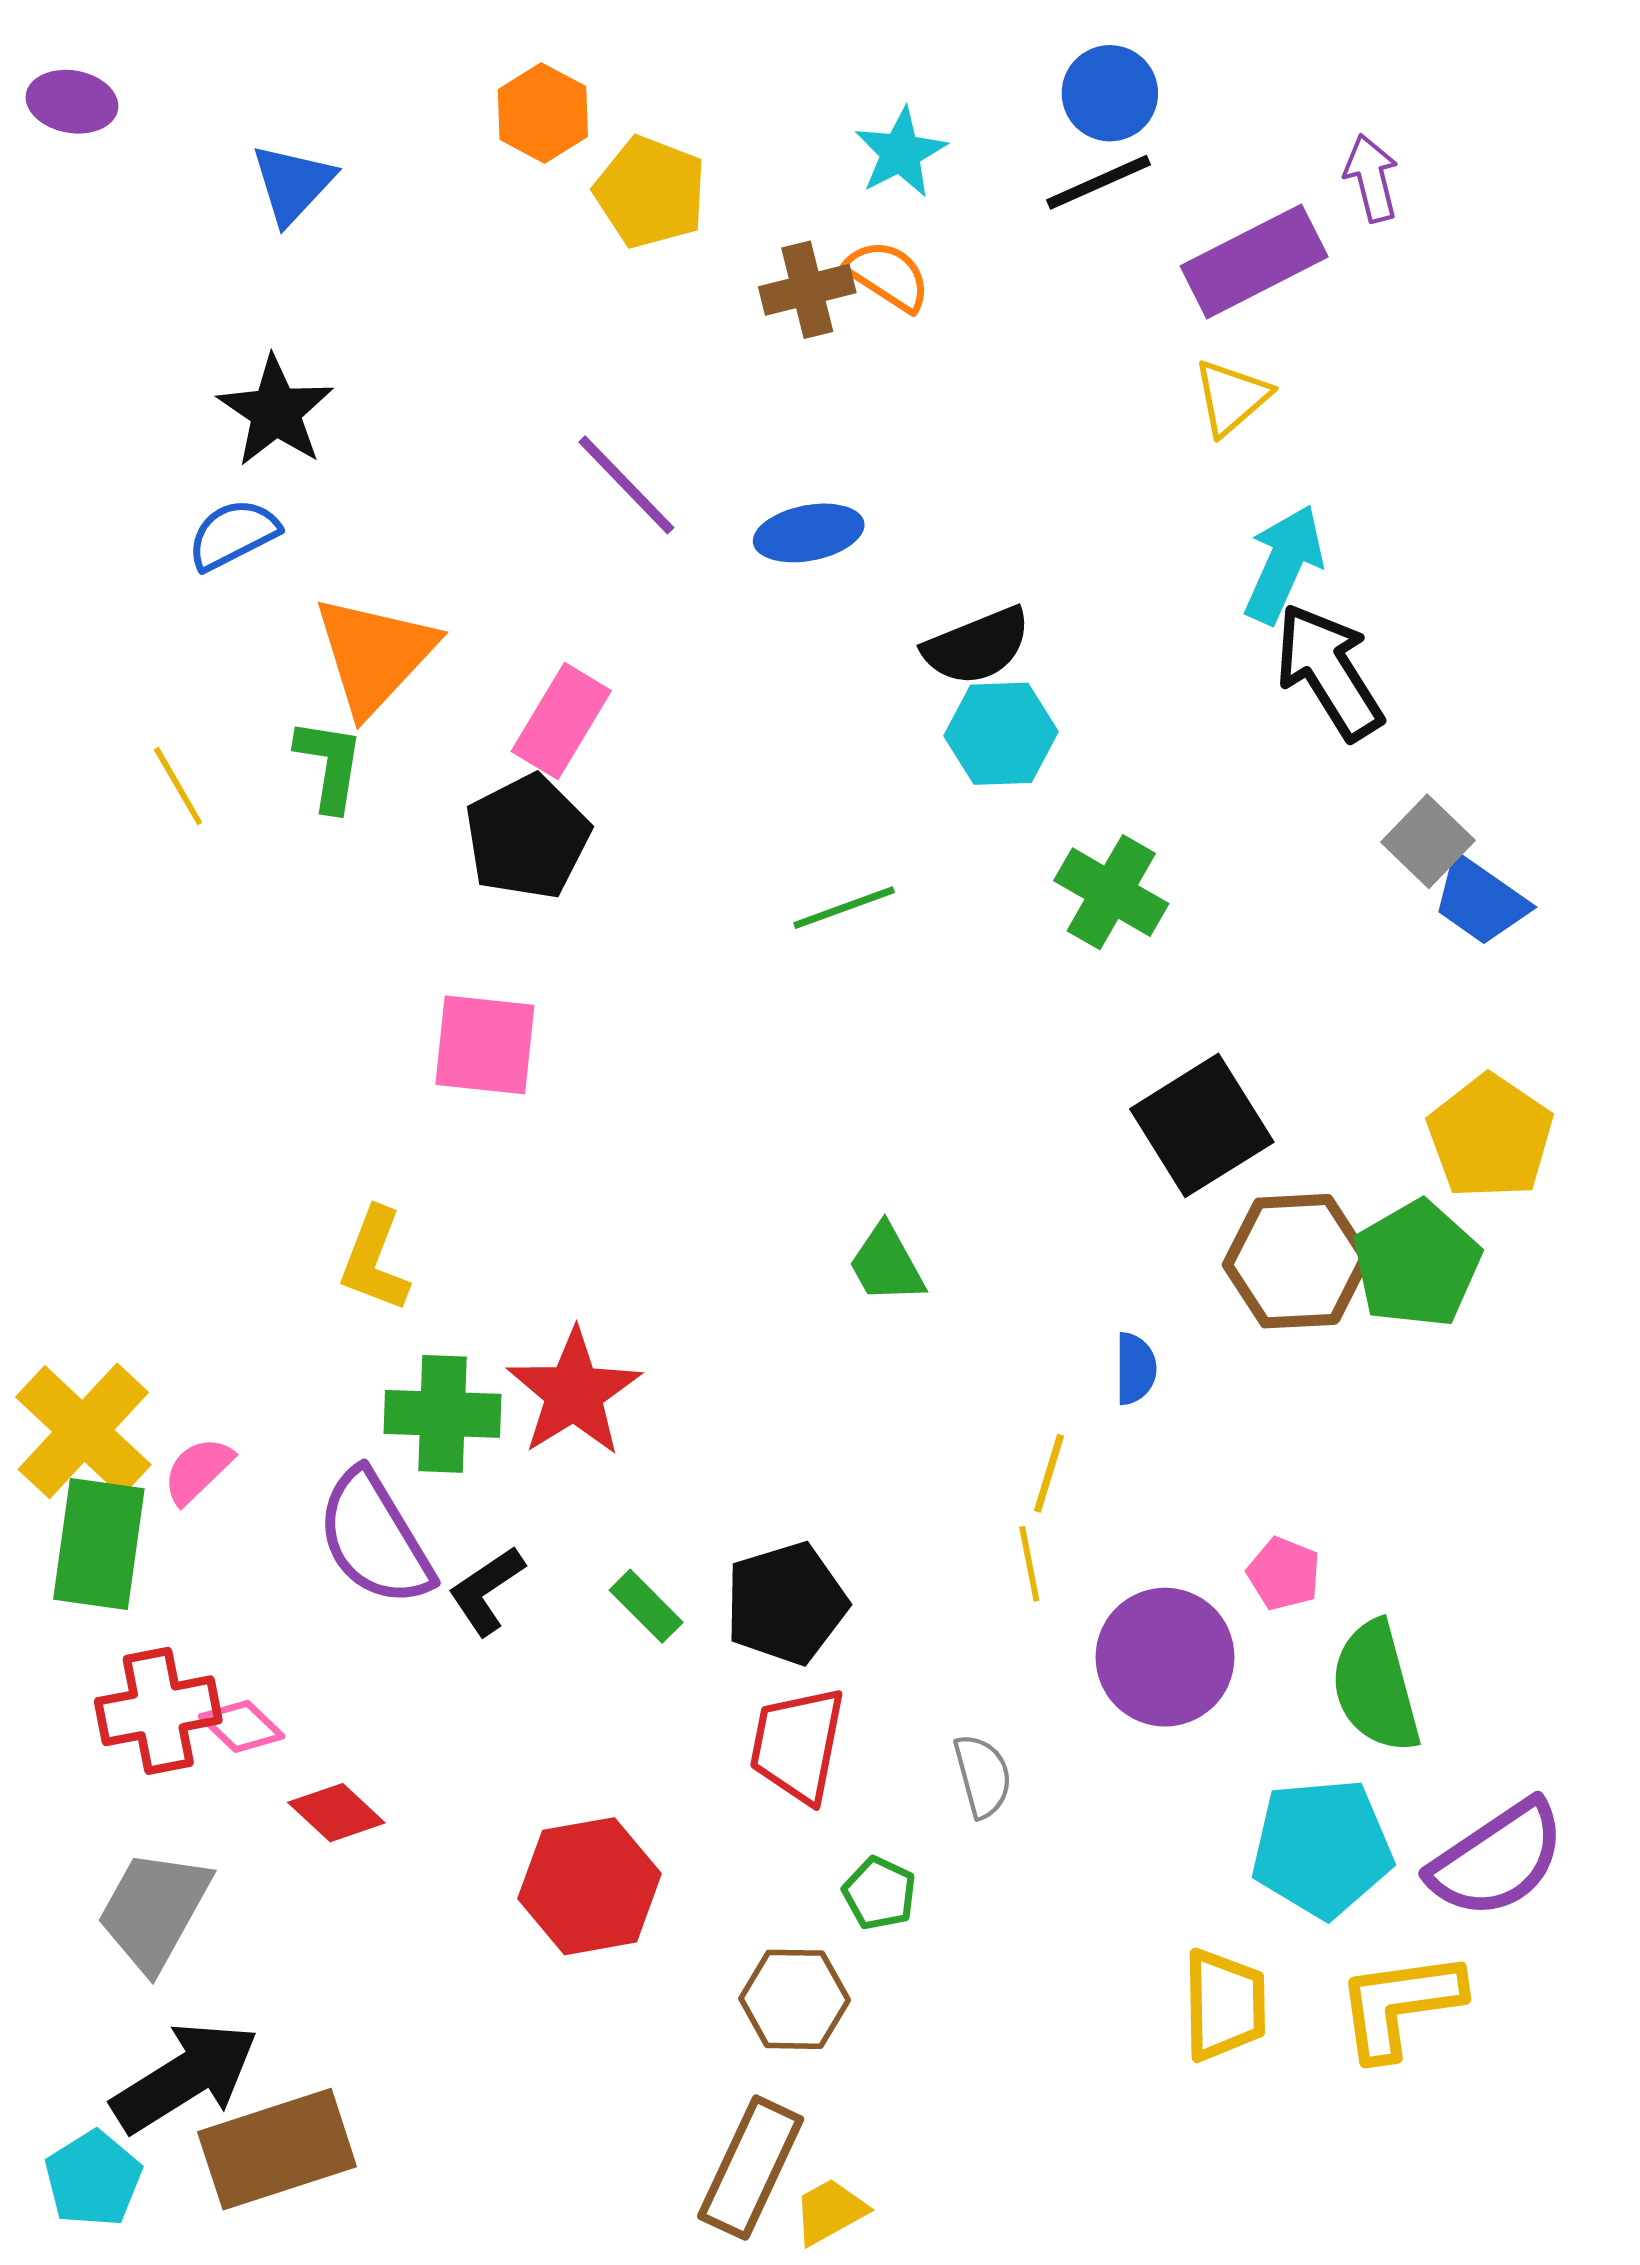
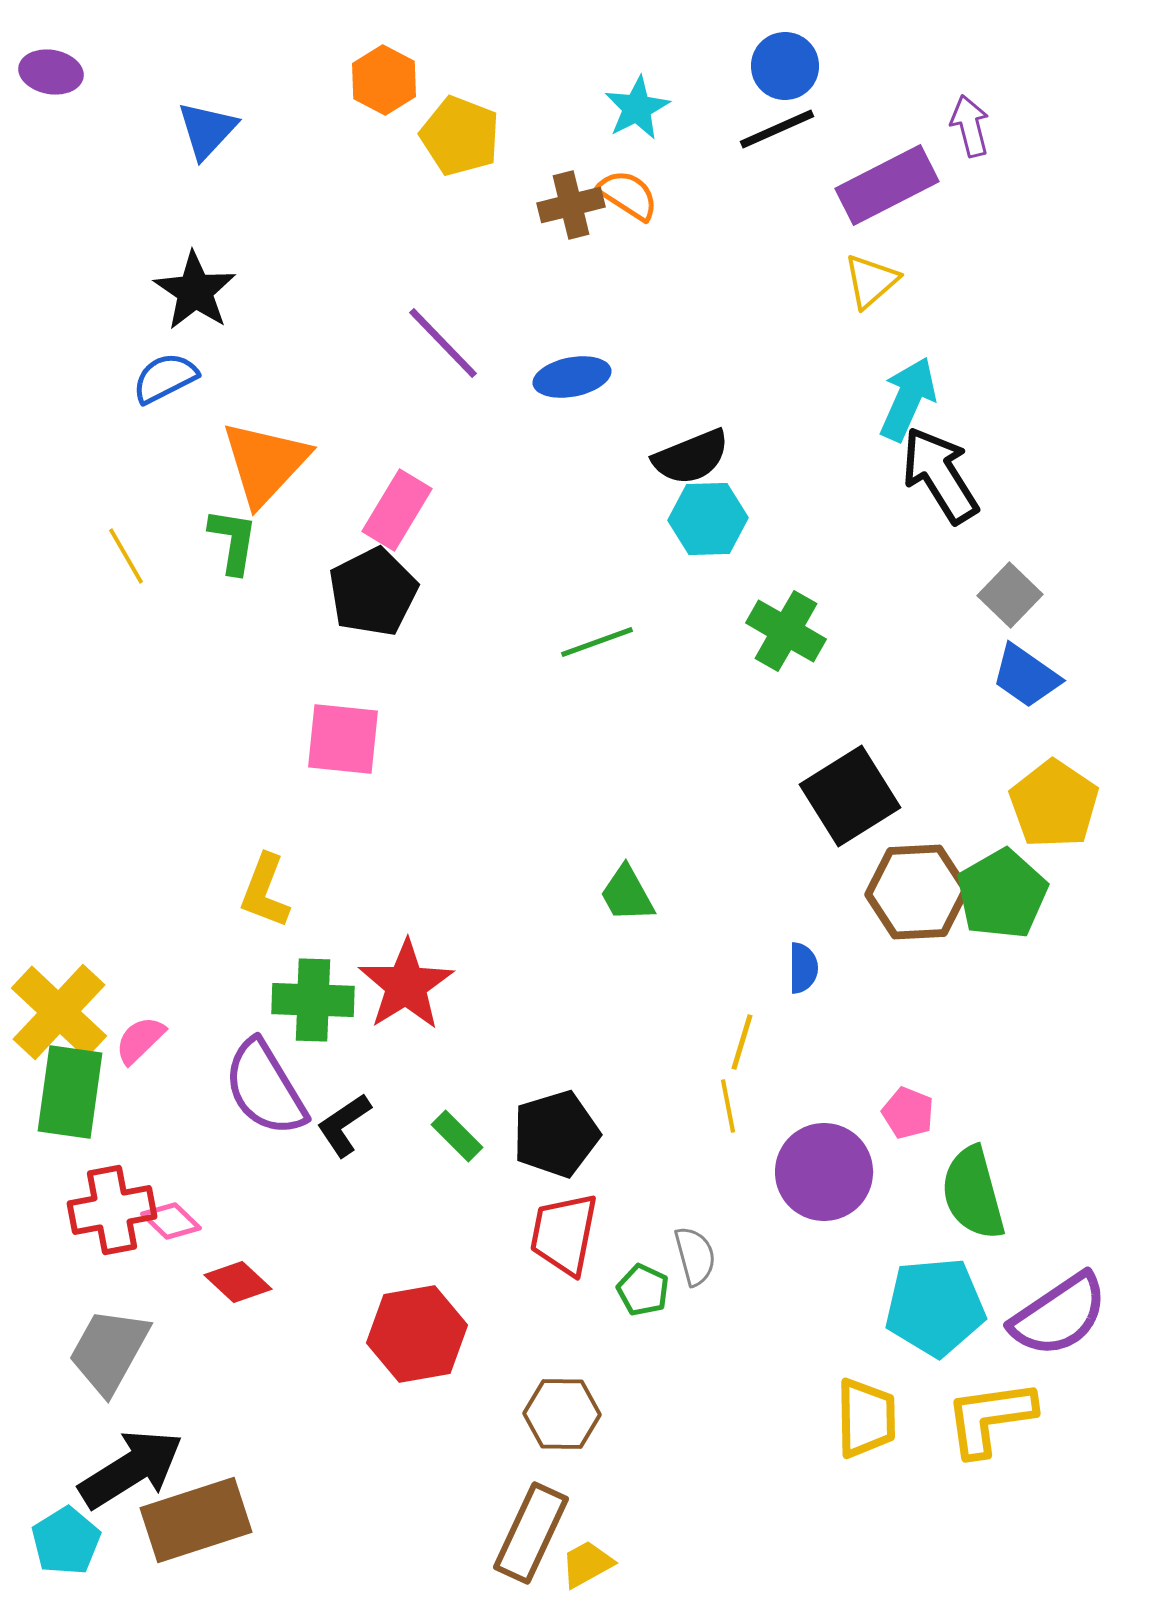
blue trapezoid: (1480, 901) -> (1026, 676), moved
green pentagon: (879, 1893) -> (643, 1290), moved

